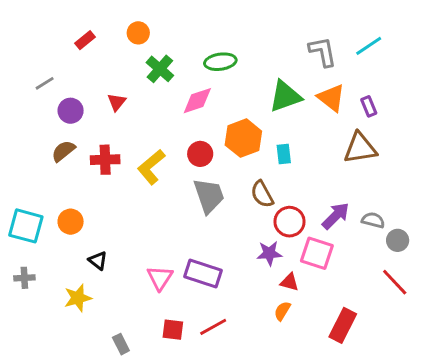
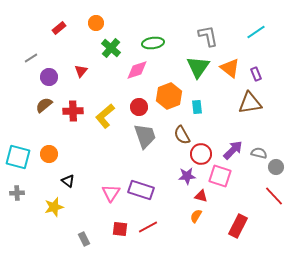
gray L-shape: (323, 52) -> (208, 36), moved
green triangle: (285, 96) -> (198, 67), turned -35

